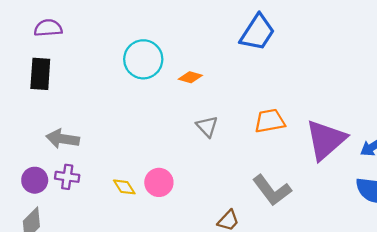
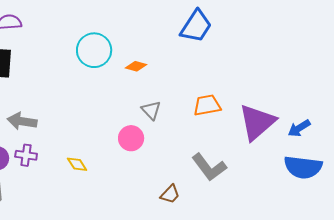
pink circle: (159, 182) -> (131, 138), moved

